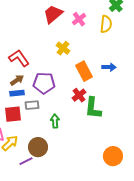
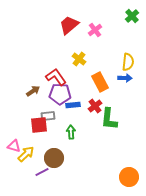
yellow semicircle: (106, 24) -> (128, 62), moved
red L-shape: (19, 58) -> (56, 77), moved
blue rectangle: (17, 93) -> (73, 105), moved
red square: (13, 114) -> (39, 125), moved
orange circle: (113, 156) -> (129, 177), moved

